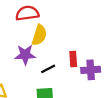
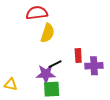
purple star: (25, 55) -> (46, 74), moved

